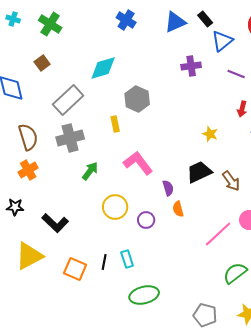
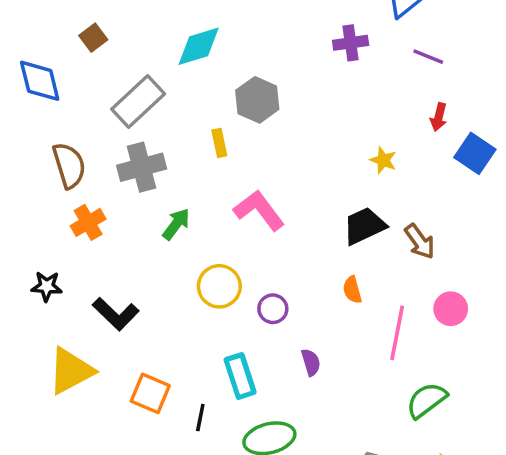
orange cross: (28, 170) -> (88, 222), moved
purple semicircle: (168, 188) -> (311, 362), moved
orange semicircle: (178, 209) -> (352, 290), moved
pink line: (218, 234) -> (397, 333), turned -36
cyan rectangle: (127, 259) -> (240, 376), size x1.4
black line: (104, 262) -> (200, 418), moved

